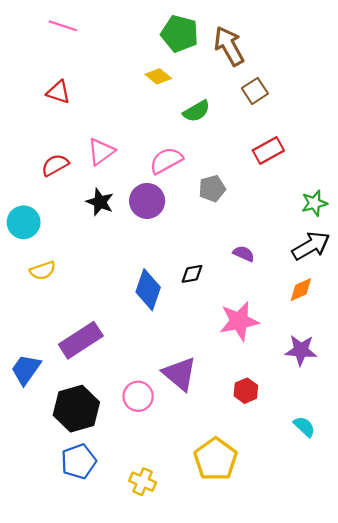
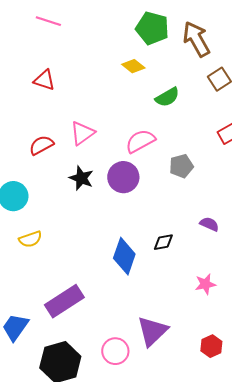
pink star: (239, 321) -> (205, 284), size x0.6
purple triangle: (180, 374) -> (152, 331), turned 36

